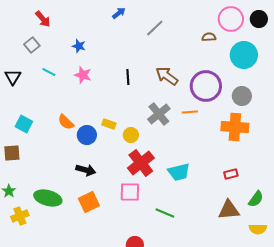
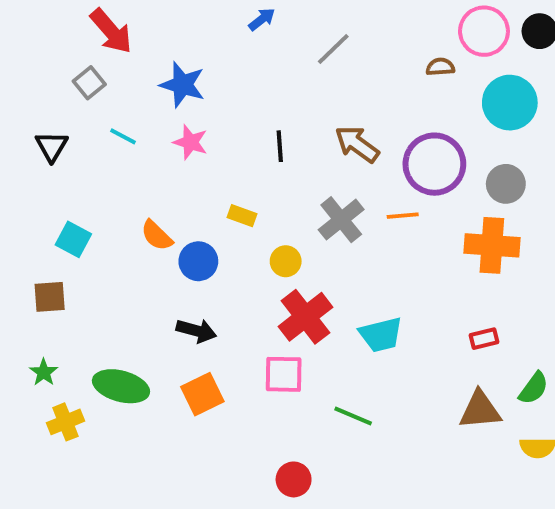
red arrow: (43, 19) -> (111, 31), size x1.4
blue star: (79, 46) -> (182, 85), size x1.6
yellow rectangle: (109, 124) -> (242, 216), moved

